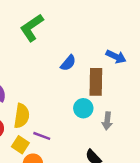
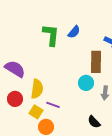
green L-shape: (32, 28) -> (51, 35), moved, turned 130
blue semicircle: (68, 63) -> (74, 32), moved

